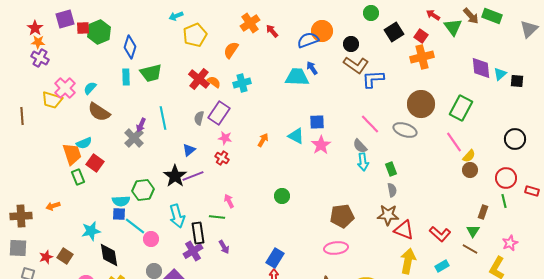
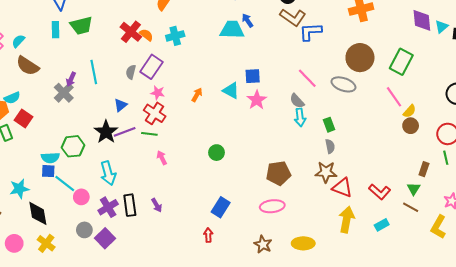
red cross: (222, 158) -> (155, 113), size x1.5
green line: (217, 217) -> (149, 134), moved
black rectangle: (198, 233) -> (130, 205), moved
purple cross: (193, 251) -> (108, 207), moved
blue rectangle: (275, 258) -> (221, 207), moved

